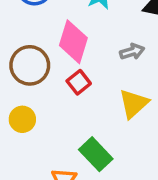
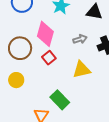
yellow triangle: (134, 104) -> (81, 70), turned 30

